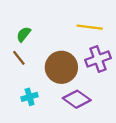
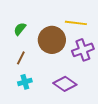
brown line: (19, 58) -> (21, 58), moved, turned 64
brown circle: (61, 67) -> (52, 40), moved

